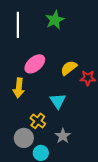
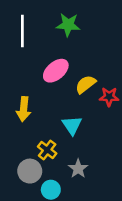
green star: (55, 20) -> (68, 25), turned 30
pink ellipse: (35, 64) -> (56, 71), moved

